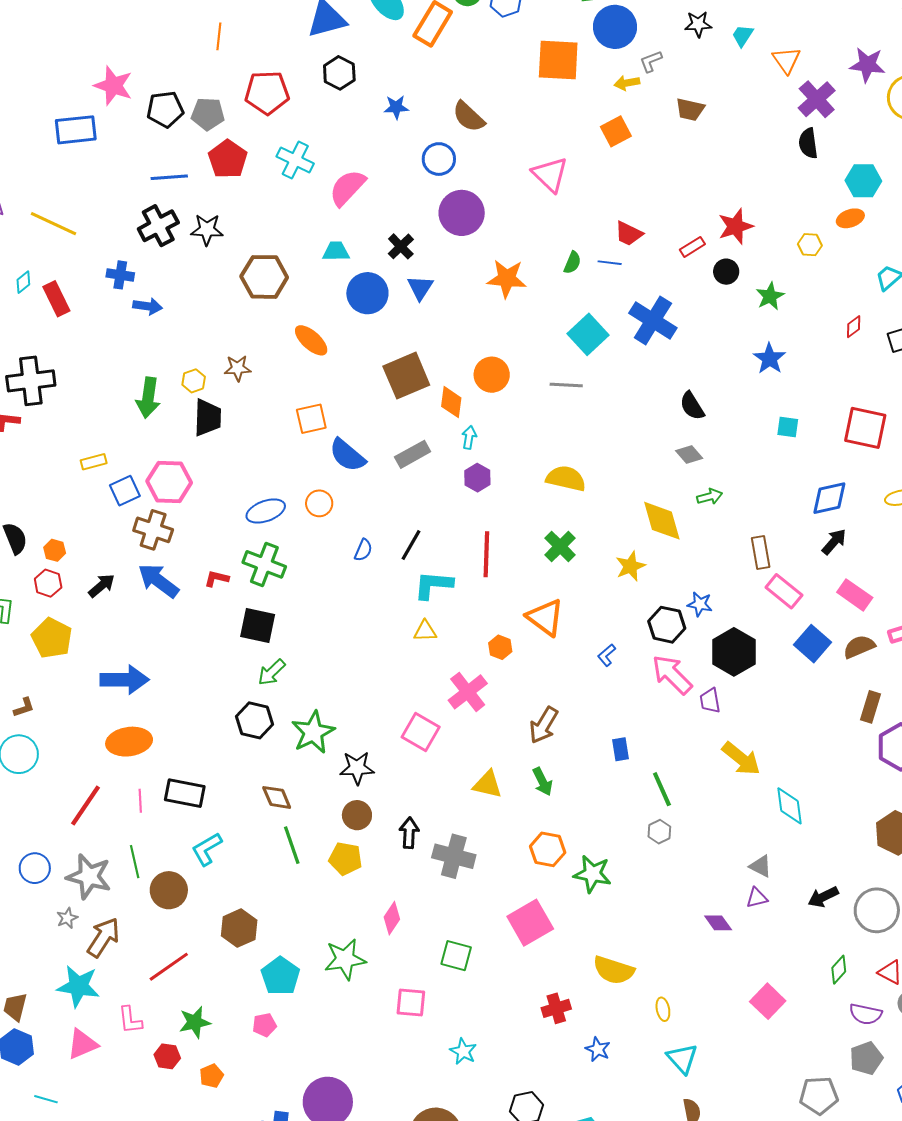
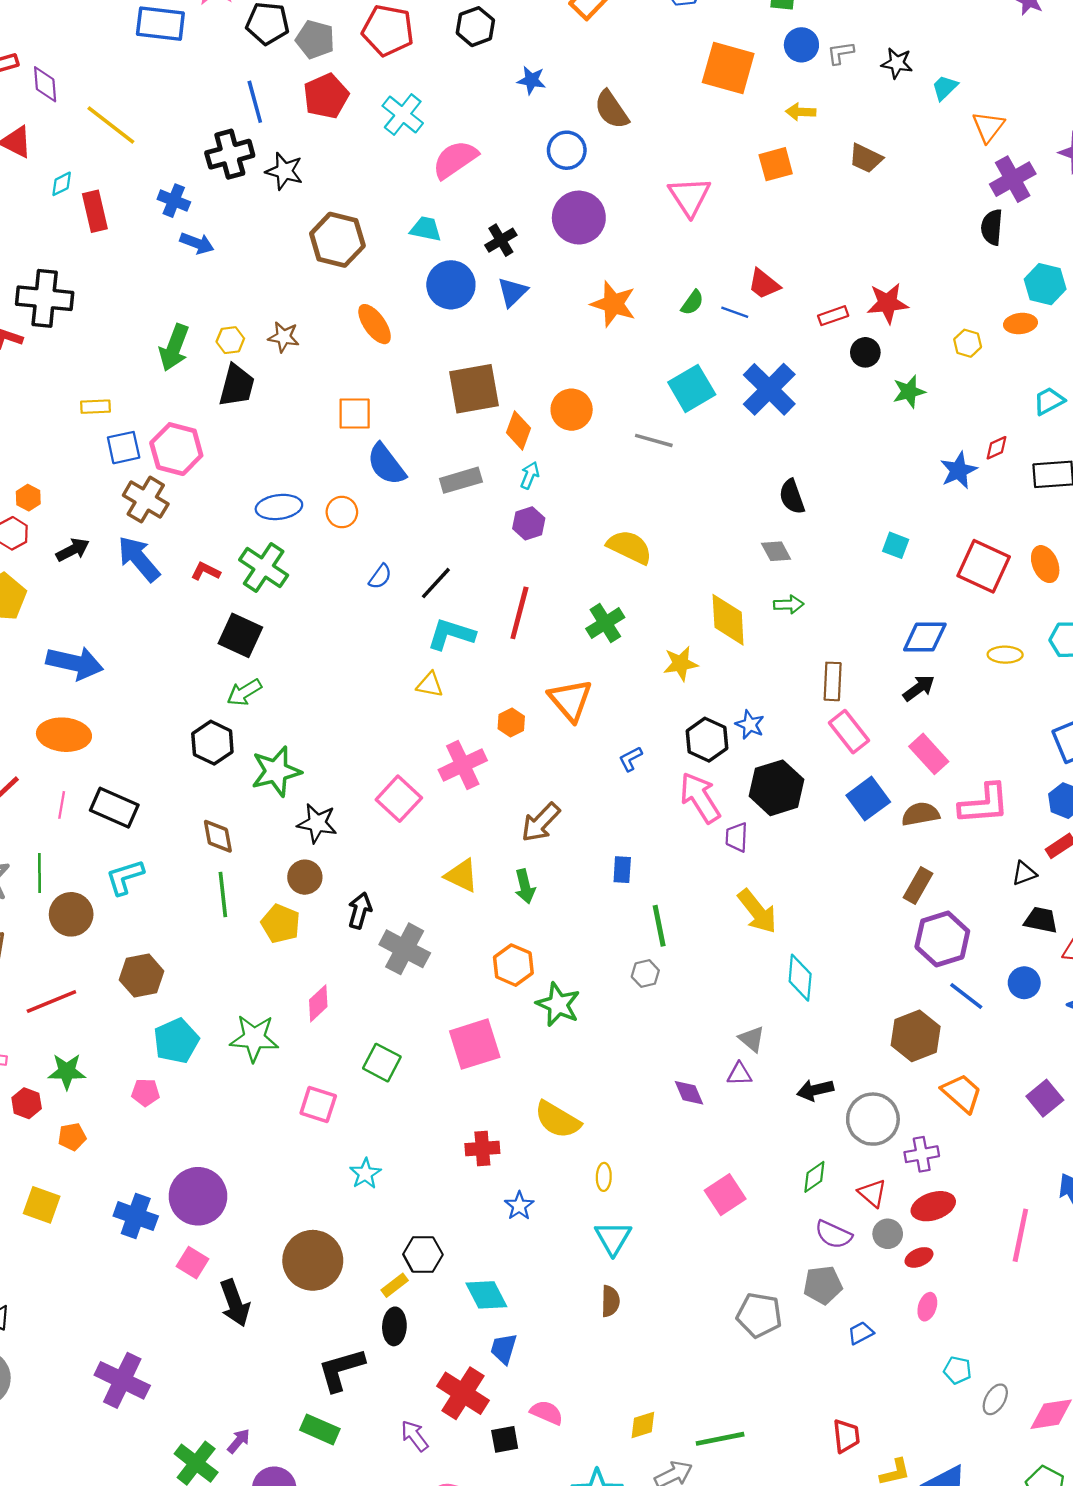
blue circle: (615, 27) -> (801, 45), size x0.7
gray L-shape: (651, 61) -> (840, 53), moved
blue line: (169, 177) -> (255, 102), turned 66
blue star: (770, 359) -> (959, 470), moved

